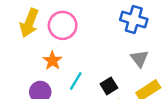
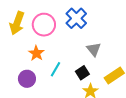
blue cross: (134, 20) -> (76, 18), moved, turned 30
gray triangle: (139, 58) -> (94, 49), moved

